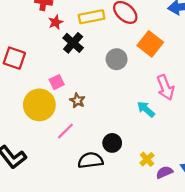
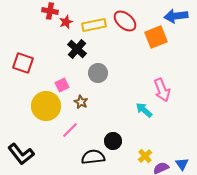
red star: (56, 22) -> (66, 22), moved
orange square: (150, 44) -> (156, 37), moved, turned 30
gray circle: (117, 59) -> (98, 73), moved

